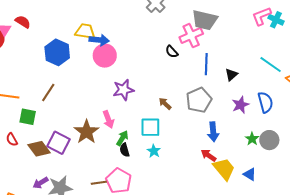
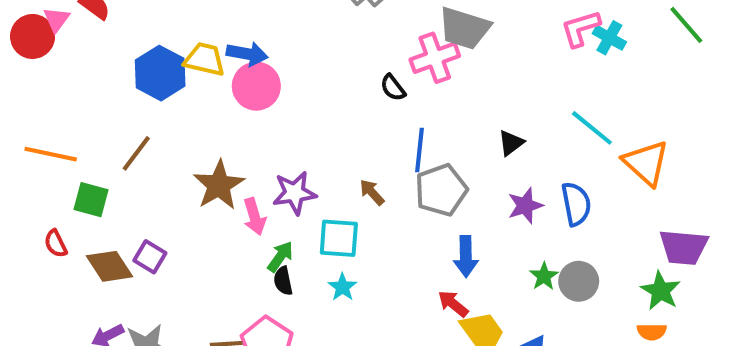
yellow trapezoid: (85, 31) -> (204, 59), moved
blue line: (206, 64) -> (419, 150), moved
purple star: (123, 90) -> (295, 193), moved
brown star: (86, 132) -> (219, 185), moved
purple square: (58, 143) -> (150, 257), size x0.7

